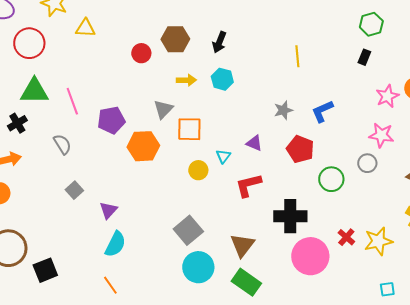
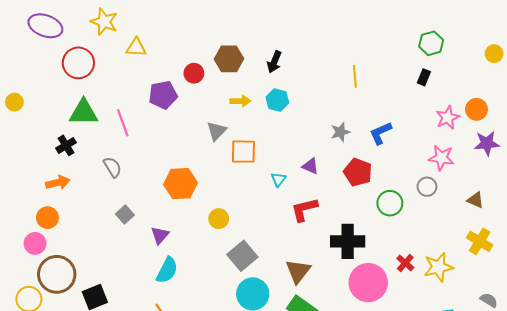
purple pentagon: (111, 120) -> (163, 95), moved
orange hexagon: (143, 146) -> (180, 184), moved
yellow circle: (198, 170) -> (219, 219), moved

